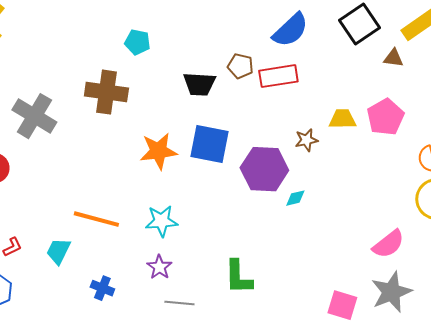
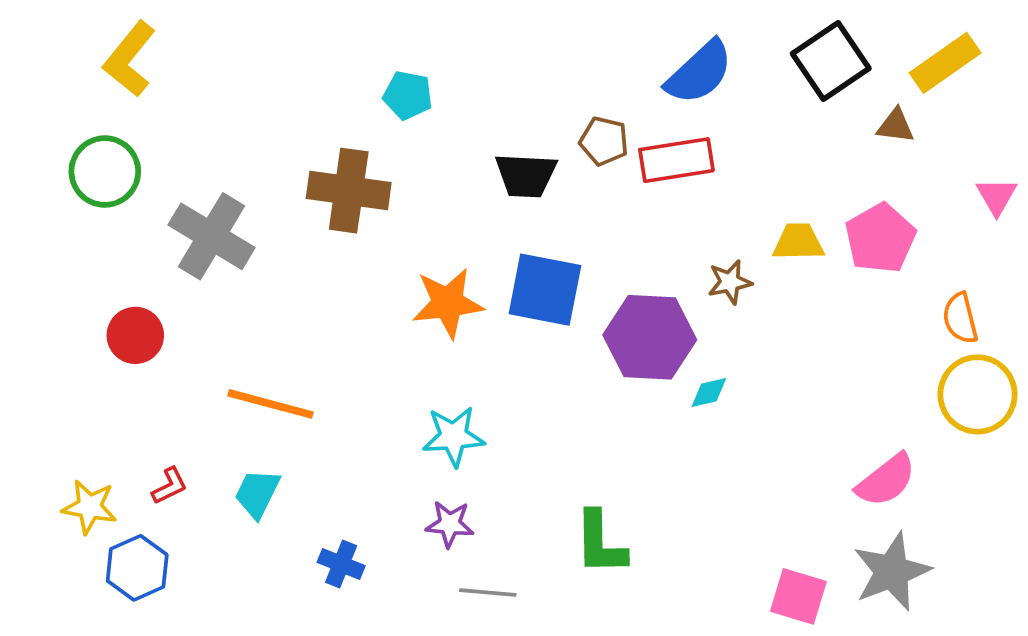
orange line: (96, 219) -> (271, 404), moved
purple star: (159, 267) -> (450, 524), turned -30

